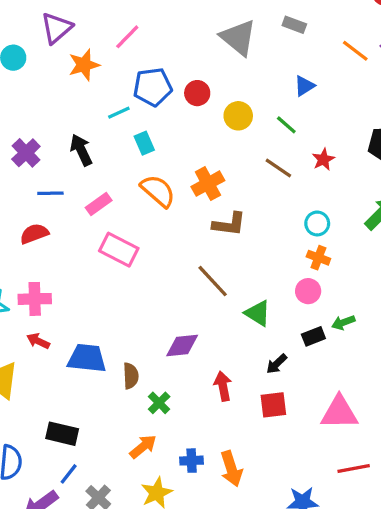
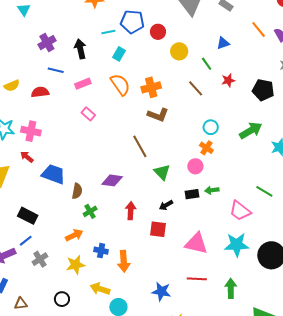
cyan rectangle: (144, 143) -> (119, 54), turned 40
red star: (323, 159) -> (228, 80), moved
pink rectangle: (119, 250) -> (88, 114), size x0.6

